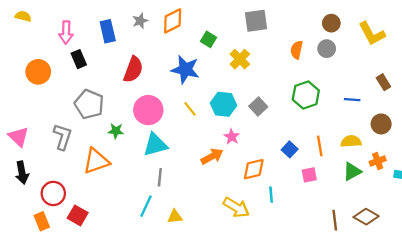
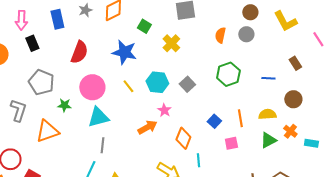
orange cross: (378, 161) -> (290, 131), turned -32
orange diamond: (254, 169) -> (183, 138), turned -55

